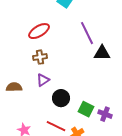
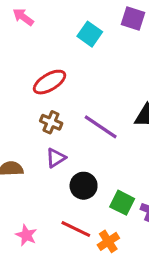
purple line: (87, 33) -> (101, 127), moved, turned -30
brown cross: (40, 57) -> (51, 122), turned 32

